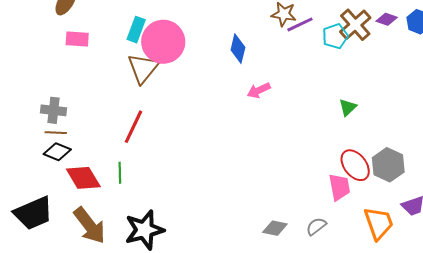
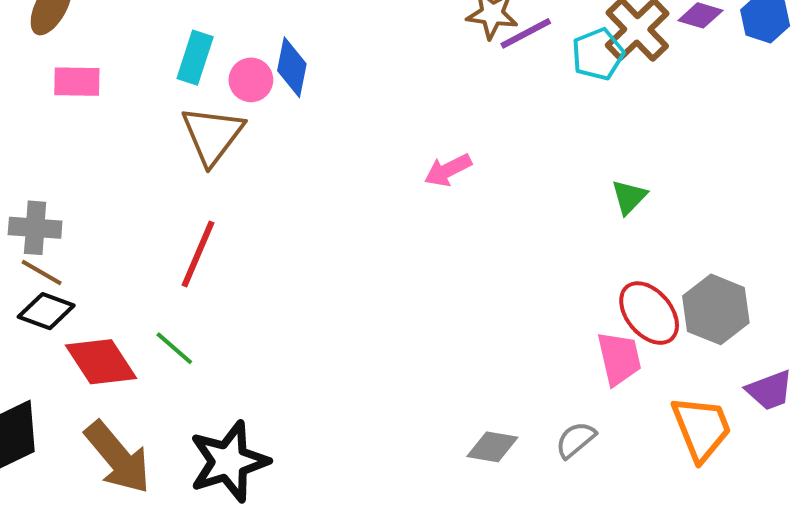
pink circle: (163, 42) -> (251, 80), size x0.5
blue diamond: (238, 49) -> (292, 67), moved
brown line: (56, 133) -> (42, 273), turned 30
green line: (120, 173) -> (174, 348), turned -45

